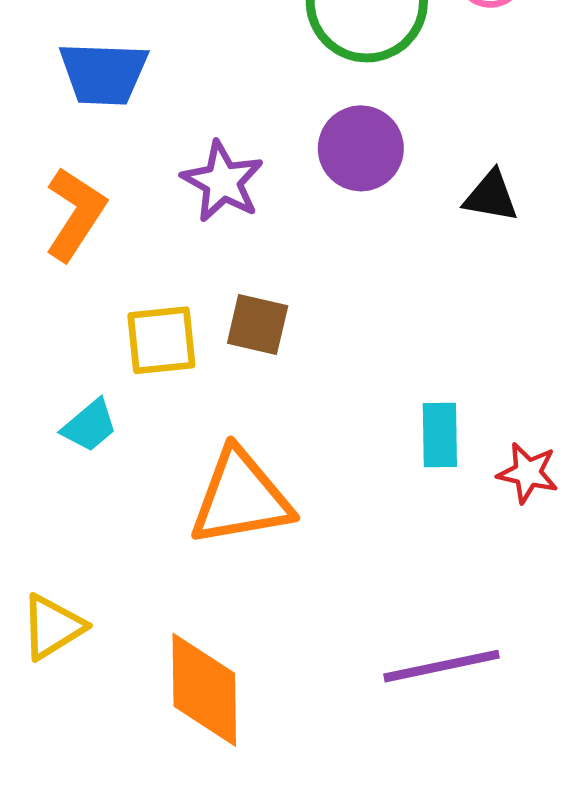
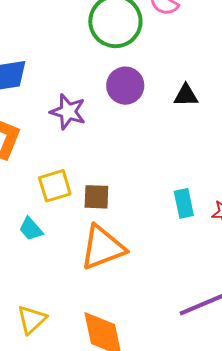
brown square: (258, 324) -> (96, 197), moved
cyan trapezoid: (90, 426) -> (31, 229), turned 100

